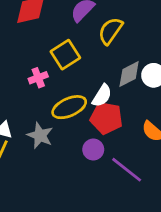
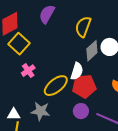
yellow semicircle: (110, 31) -> (83, 27), moved
yellow square: (65, 55) -> (19, 44), moved

